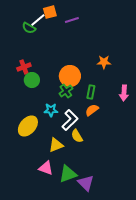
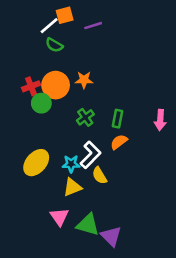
green semicircle: (29, 28) -> (54, 45), moved
orange star: (104, 62) -> (84, 80), moved
orange circle: (70, 76) -> (56, 85), moved
cyan star: (51, 110) -> (71, 164), moved
pink triangle: (46, 168) -> (59, 217), turned 35
green triangle: (68, 174) -> (88, 225), turned 36

